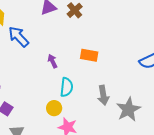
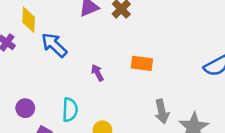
cyan semicircle: (67, 87) -> (70, 110), moved

